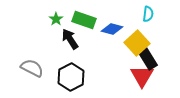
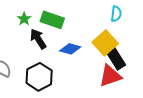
blue diamond: (112, 29) -> (70, 49), moved
red triangle: (142, 76) -> (110, 76), turned 40

